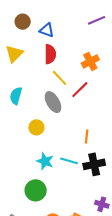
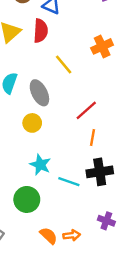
red semicircle: (50, 54) -> (41, 31), moved
red line: (80, 90) -> (86, 110), moved
gray ellipse: (53, 102) -> (39, 93), moved
cyan line: (69, 161) -> (69, 182), moved

